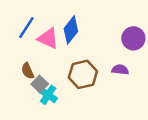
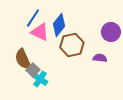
blue line: (26, 28) -> (33, 18), moved
brown semicircle: (28, 71) -> (23, 59), size x1.5
brown hexagon: (83, 74) -> (72, 45), moved

